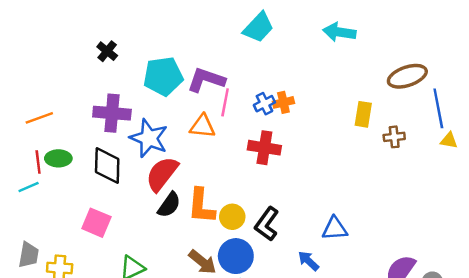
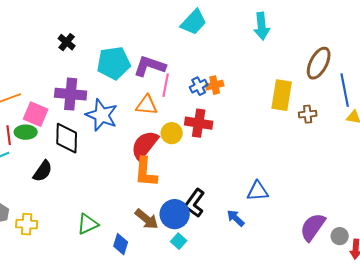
cyan arrow: (339, 32) -> (262, 26), turned -104
brown ellipse: (407, 76) -> (319, 63), turned -44
yellow rectangle: (363, 114) -> (282, 95), size x1.4
red semicircle: (162, 174) -> (145, 145), moved
black semicircle: (169, 205) -> (43, 171), moved
yellow circle: (232, 217) -> (172, 133), moved
pink square: (96, 223) -> (36, 114), moved
black L-shape: (267, 224) -> (195, 203), moved

